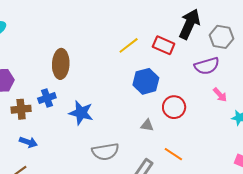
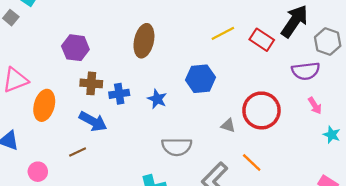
blue hexagon: (146, 81) -> (201, 79), moved
blue cross: (47, 98) -> (119, 94), moved
red circle: (174, 107) -> (261, 110), size x1.4
blue star: (81, 113) -> (157, 99), size x0.7
blue arrow: (28, 142) -> (93, 121), size x1.4

